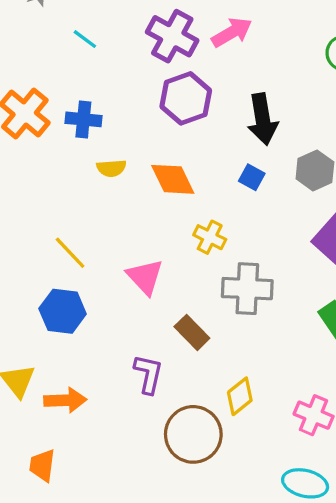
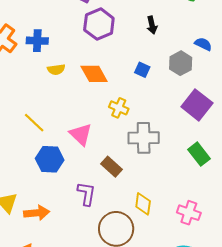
black arrow: (263, 119) -> (152, 25), moved, size x0.6
blue hexagon: (63, 311) -> (50, 159), moved
yellow diamond: (240, 396) -> (143, 204), turned -40

